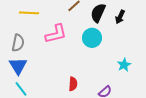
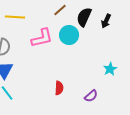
cyan circle: (92, 38) -> (69, 35), moved

